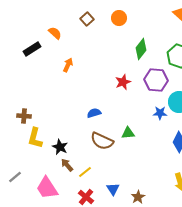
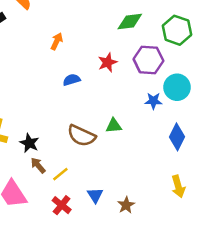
green diamond: (141, 49) -> (130, 21), turned 45
orange arrow: (68, 65) -> (57, 41), moved
blue semicircle: (94, 113) -> (72, 80), moved

